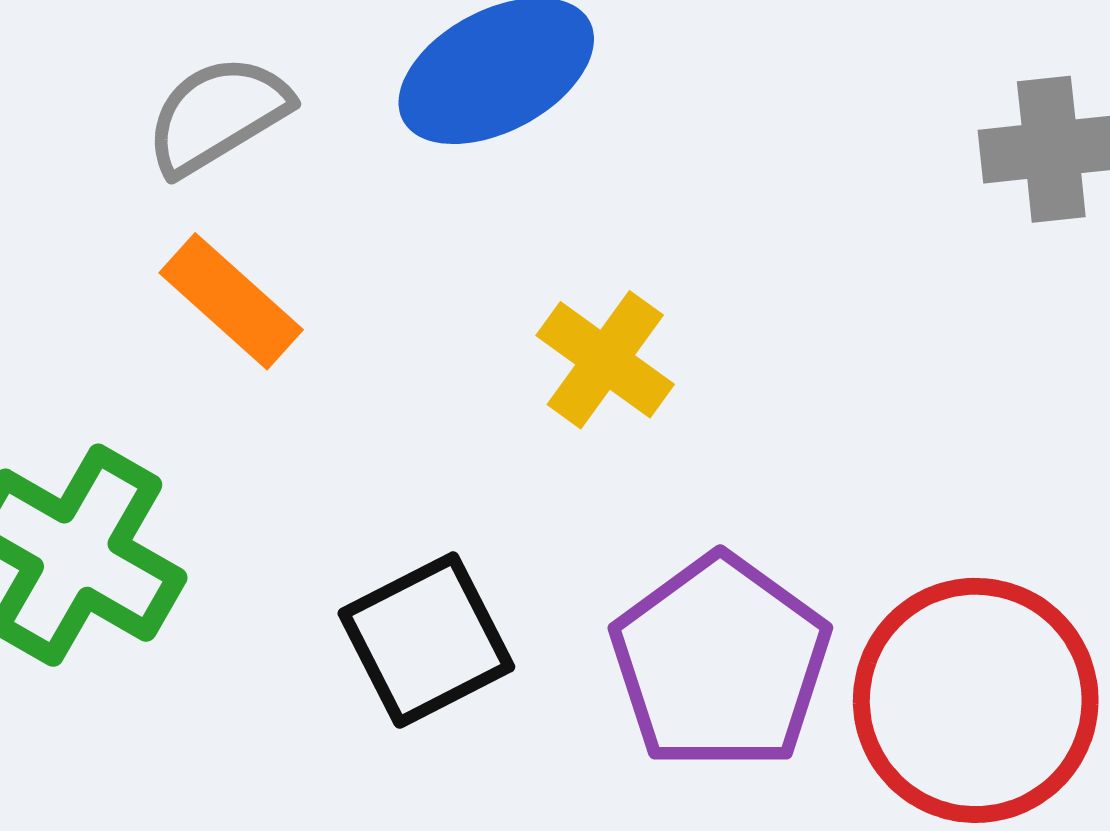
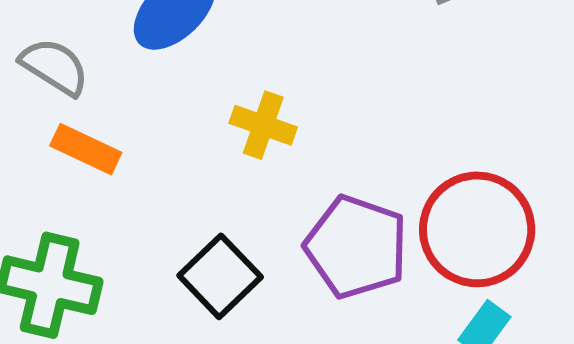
gray semicircle: (217, 115) -> (54, 67), turned 80

